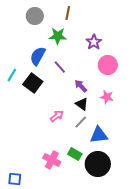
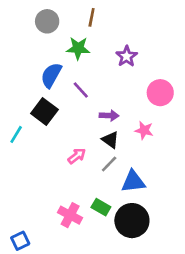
pink circle: (108, 65) -> (160, 93), moved
cyan line: (12, 75) -> (16, 134), moved
purple arrow: (81, 86) -> (109, 116), turned 136
blue square: (15, 179) -> (20, 241), turned -32

